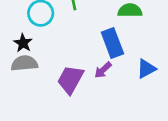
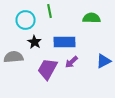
black star: (23, 43) -> (35, 42), moved
blue rectangle: (112, 43) -> (65, 42), moved, turned -70

